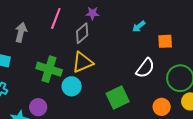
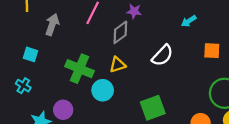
cyan arrow: (139, 26) -> (189, 21), moved
yellow triangle: (83, 62) -> (118, 65), size x0.7
white semicircle: (145, 68) -> (162, 55), moved

